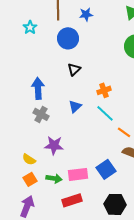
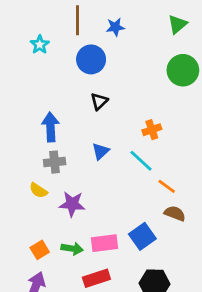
orange cross: (104, 90) -> (152, 130), moved
gray cross: (41, 114) -> (55, 162), turned -35
yellow semicircle: (29, 159) -> (38, 190), moved

